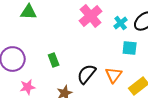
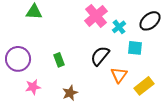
cyan cross: (121, 23) -> (119, 27), moved
black semicircle: (87, 74) -> (100, 56), moved

